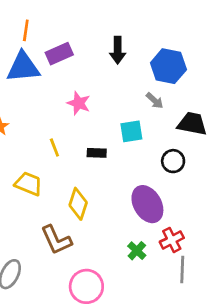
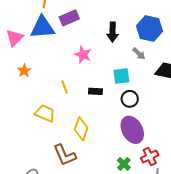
black arrow: (118, 50) -> (113, 32), moved
black circle: (173, 161) -> (130, 99), moved

